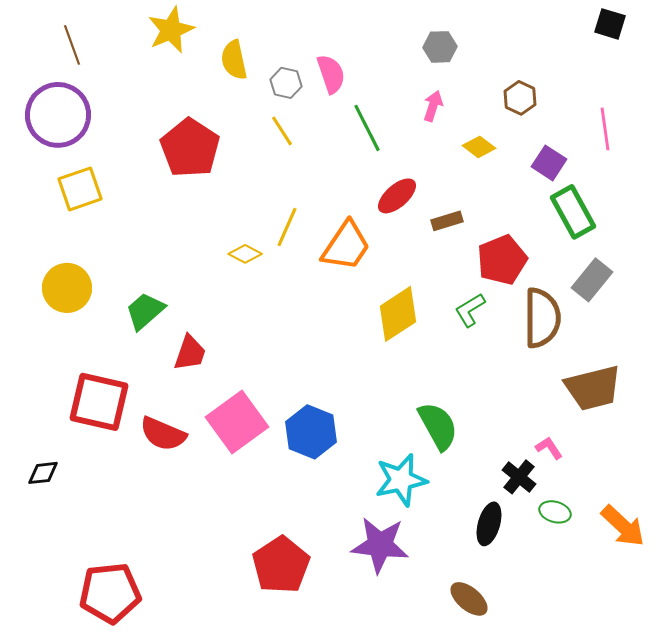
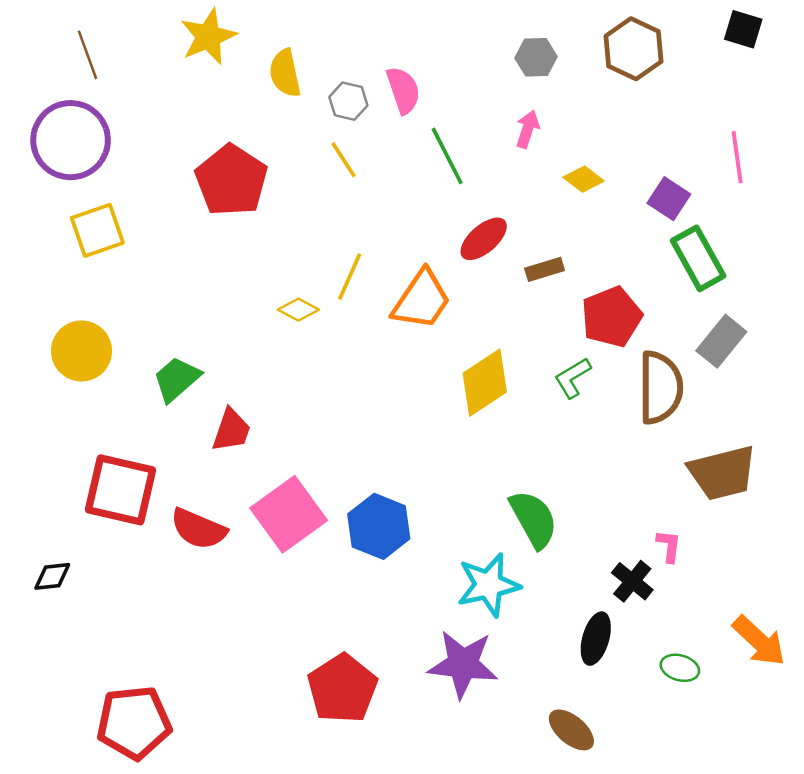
brown hexagon: (520, 98) -> (634, 49), moved, size x1.5
pink L-shape: (549, 448) -> (669, 546), turned 40
green ellipse: (555, 512) -> (680, 668), moved

